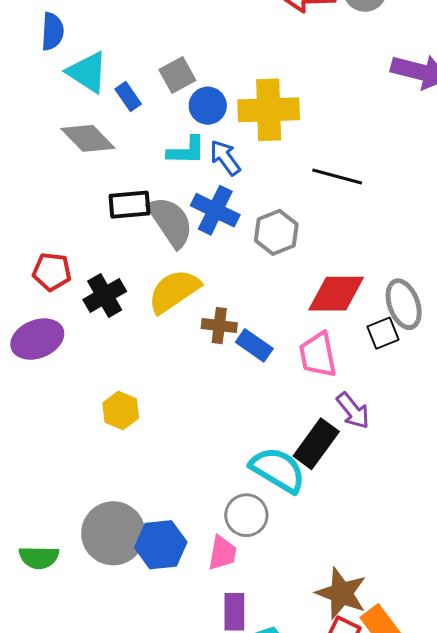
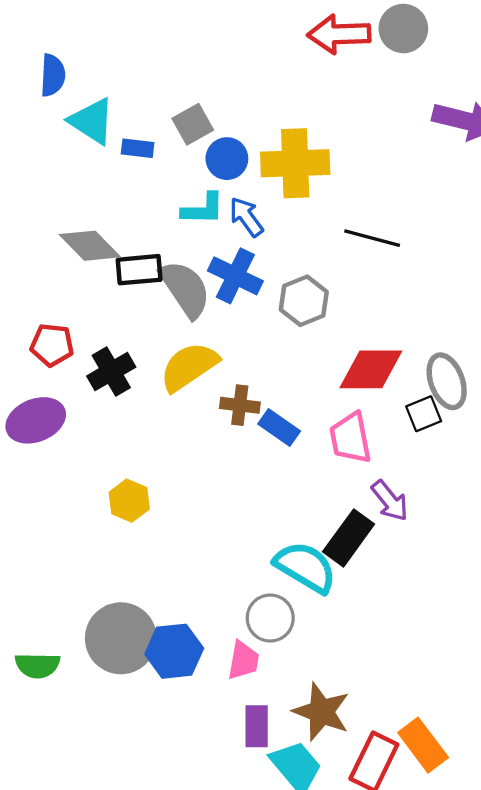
blue rectangle: (128, 96) -> (138, 148), turned -48
gray diamond: (88, 138) -> (90, 246), moved
brown star: (341, 593) -> (321, 712), moved

